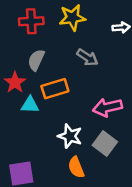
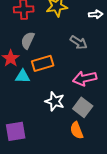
gray arrow: (87, 57) -> (79, 42), moved
orange semicircle: (76, 167) -> (77, 130), moved

